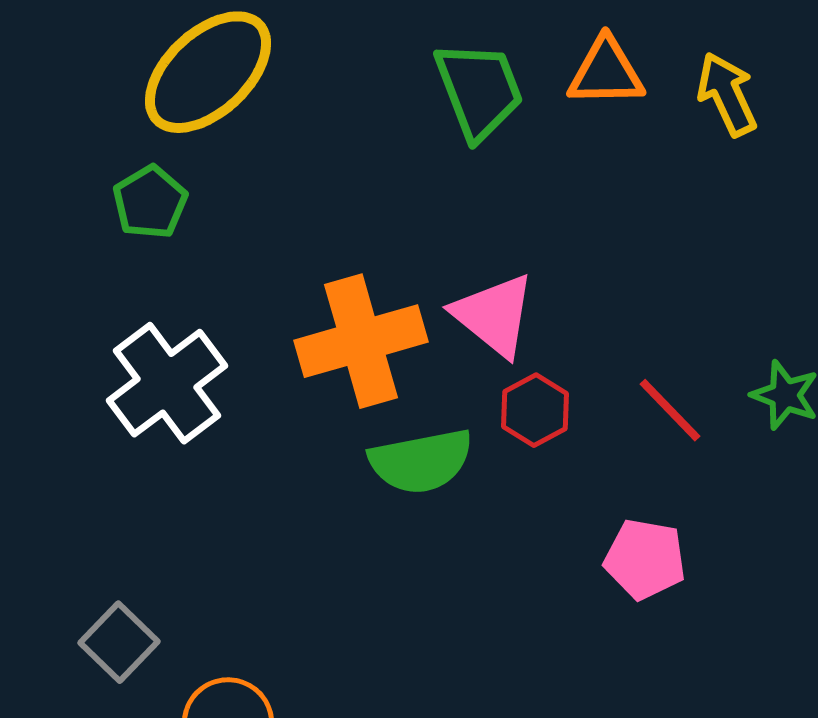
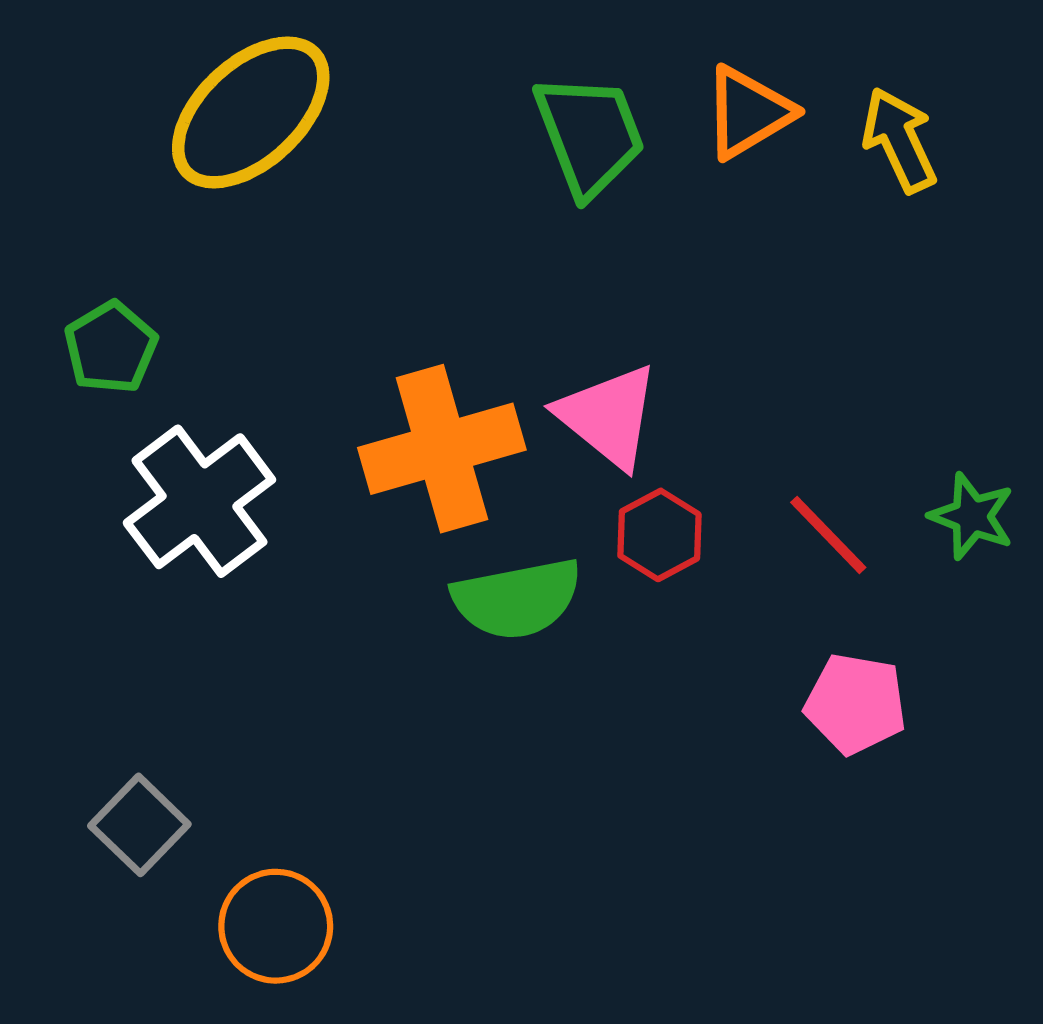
orange triangle: (606, 72) -> (748, 112), turned -30
green pentagon: (150, 202) -> (111, 347), moved
pink pentagon: (645, 559) -> (856, 704), moved

